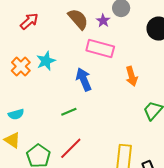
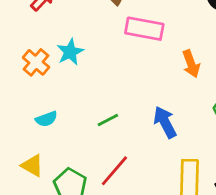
blue arrow: (84, 79) -> (165, 122), moved
cyan semicircle: (16, 114) -> (46, 119), moved

